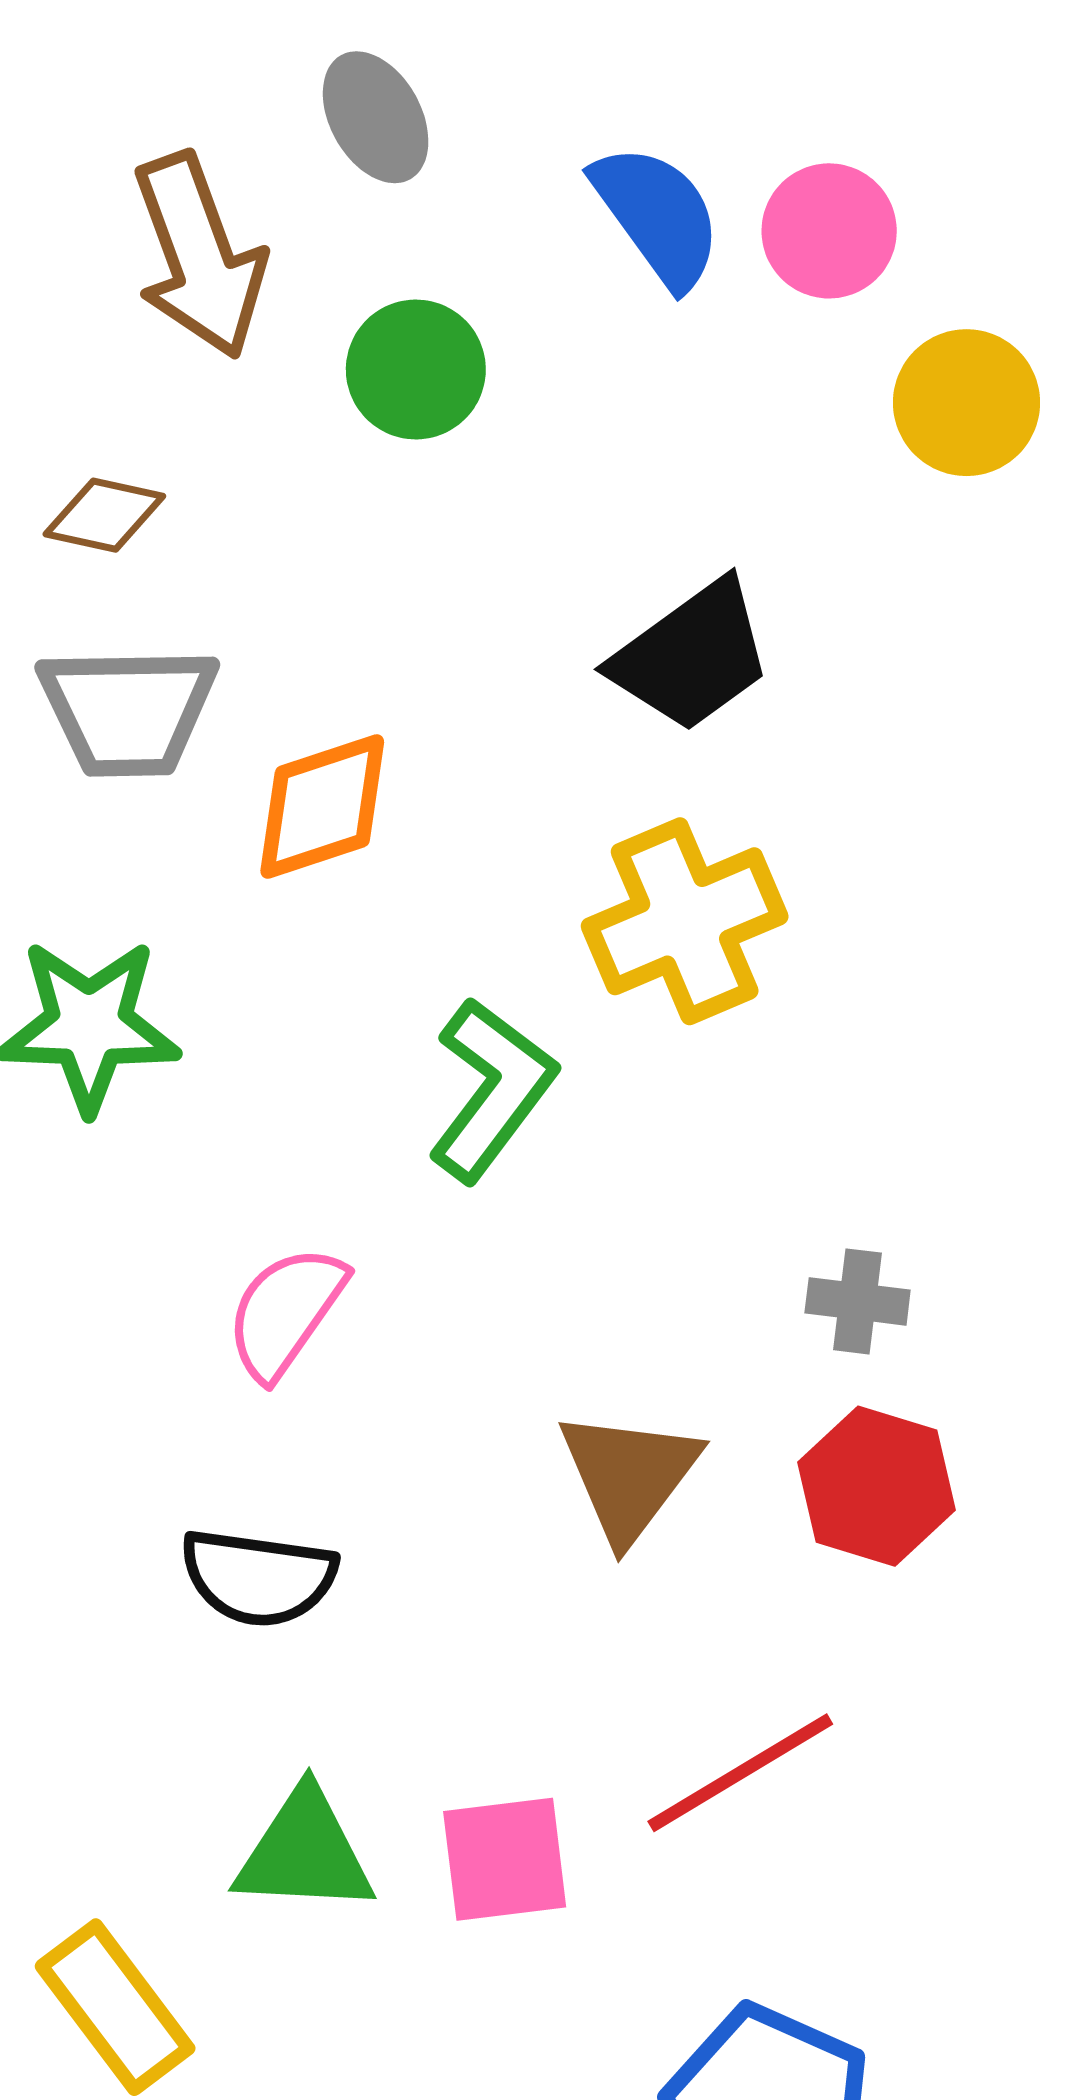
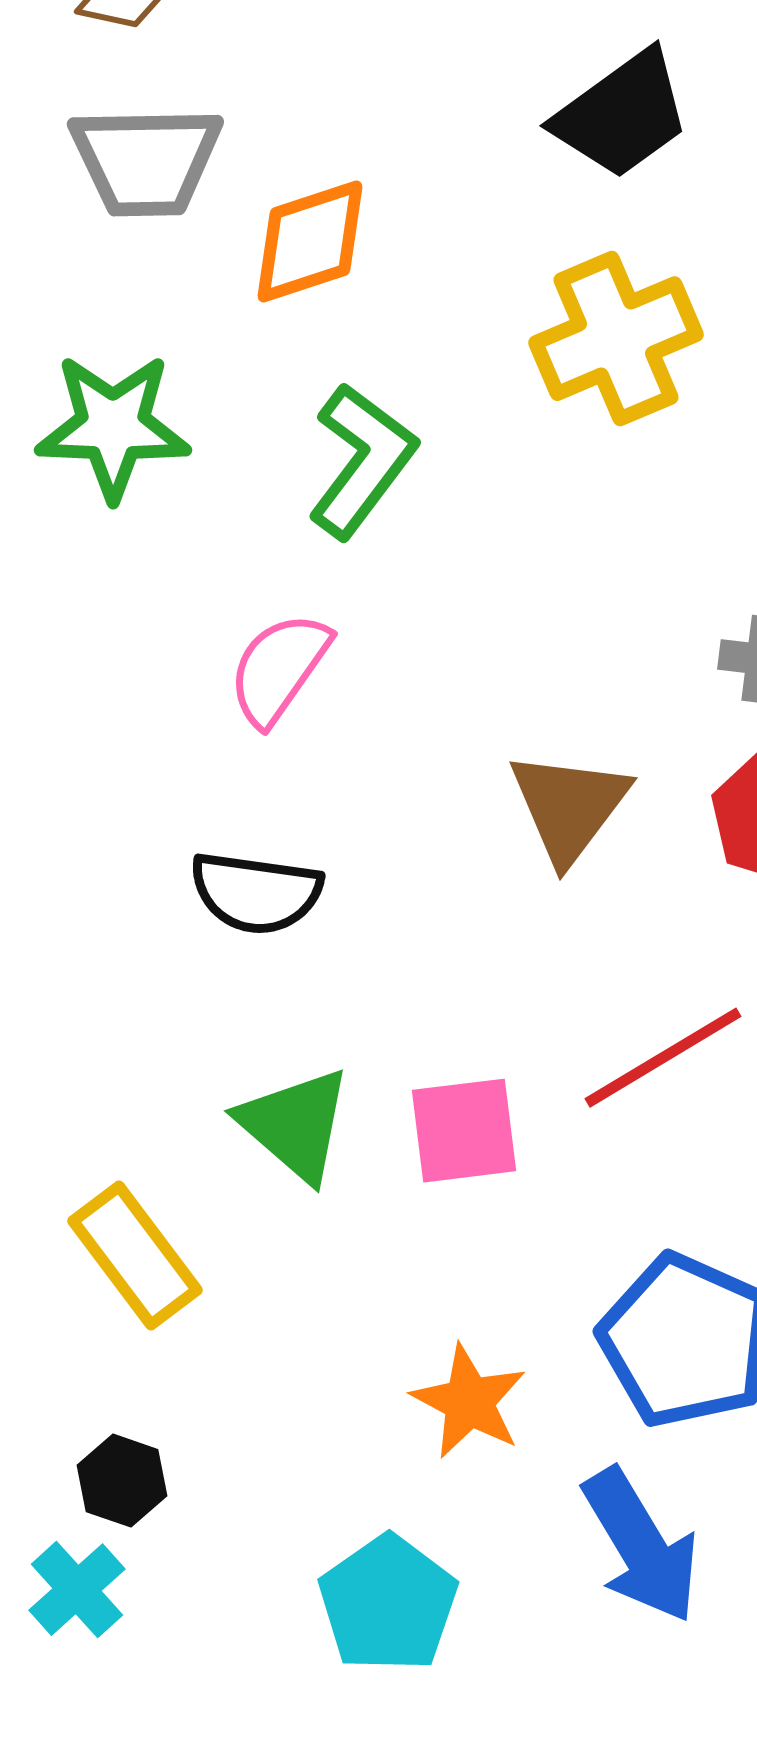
green L-shape: (492, 1089) -> (362, 461), moved
green triangle: (305, 1852) -> (295, 1125), turned 38

